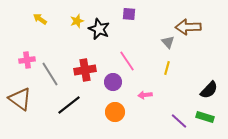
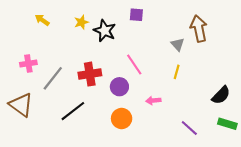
brown arrow: (188, 27) -> (199, 29), turned 80
gray line: (50, 74) -> (53, 78), turned 70
green rectangle: (205, 117) -> (227, 124), moved

